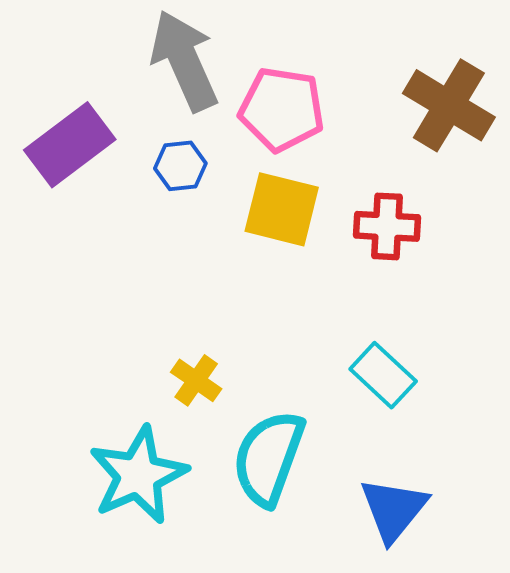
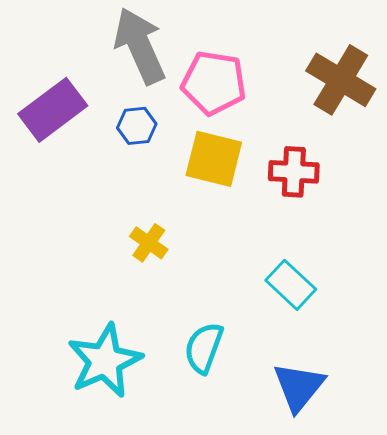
yellow cross: (196, 380) -> (149, 243), moved
cyan semicircle: (269, 458) -> (204, 348), size x0.7

